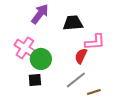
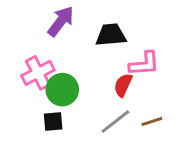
pink cross: (25, 48) -> (38, 73), turned 30
brown line: (94, 92) -> (152, 121), moved

